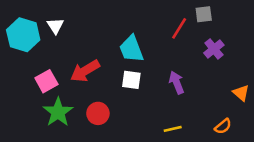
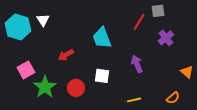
red arrow: (85, 71) -> (66, 55), size x0.7
white square: (131, 80) -> (102, 76), moved
pink square: (46, 81) -> (26, 70), moved

